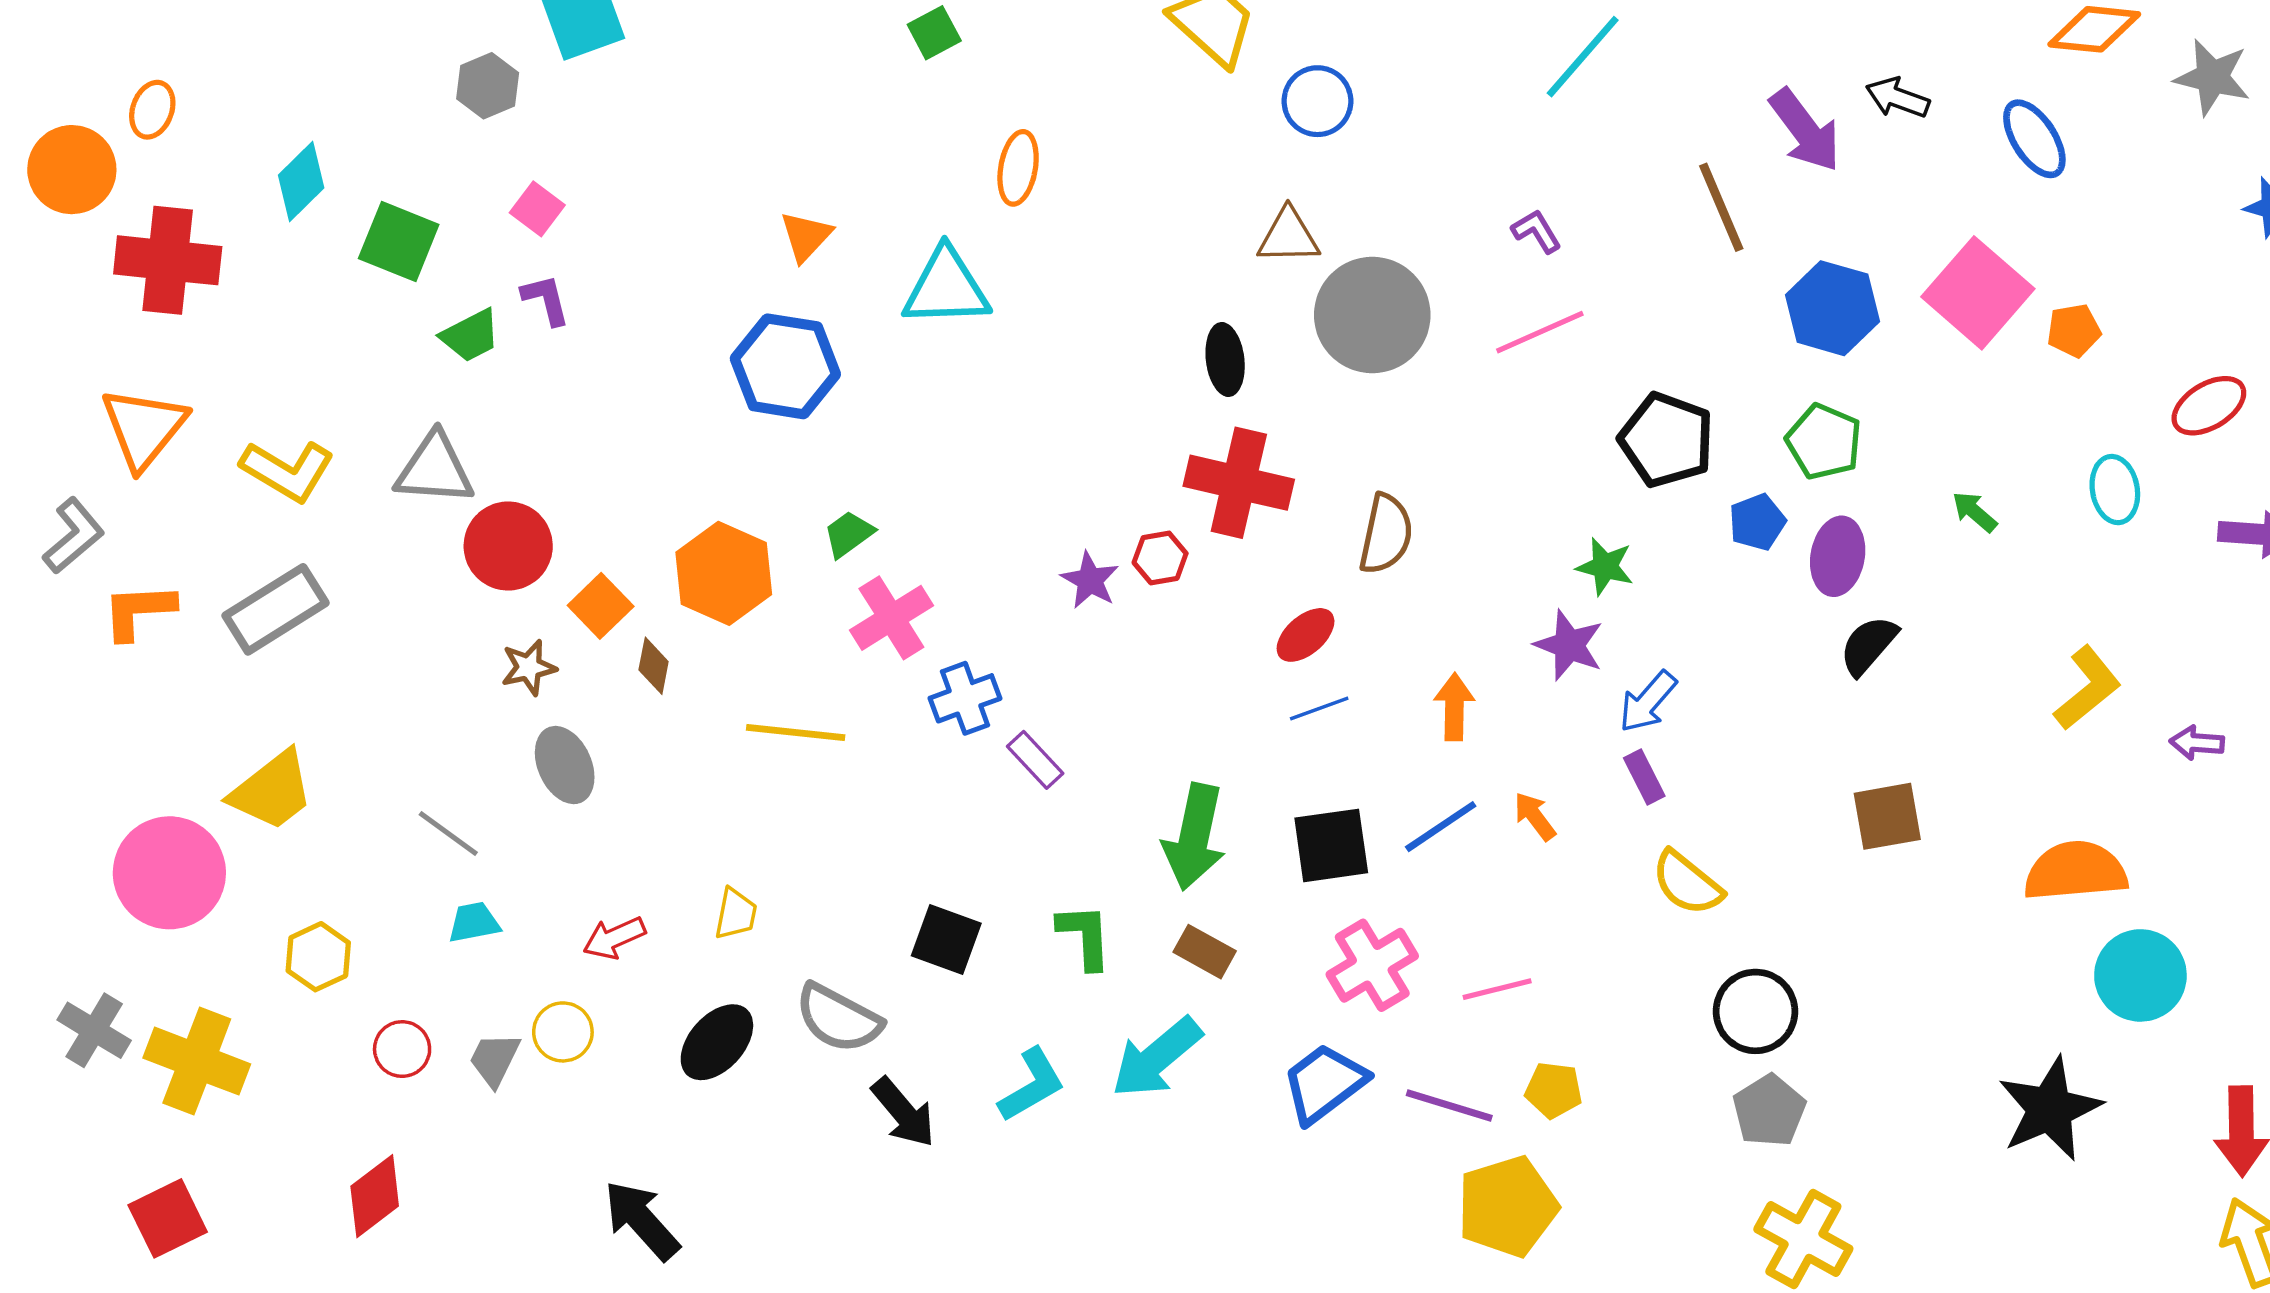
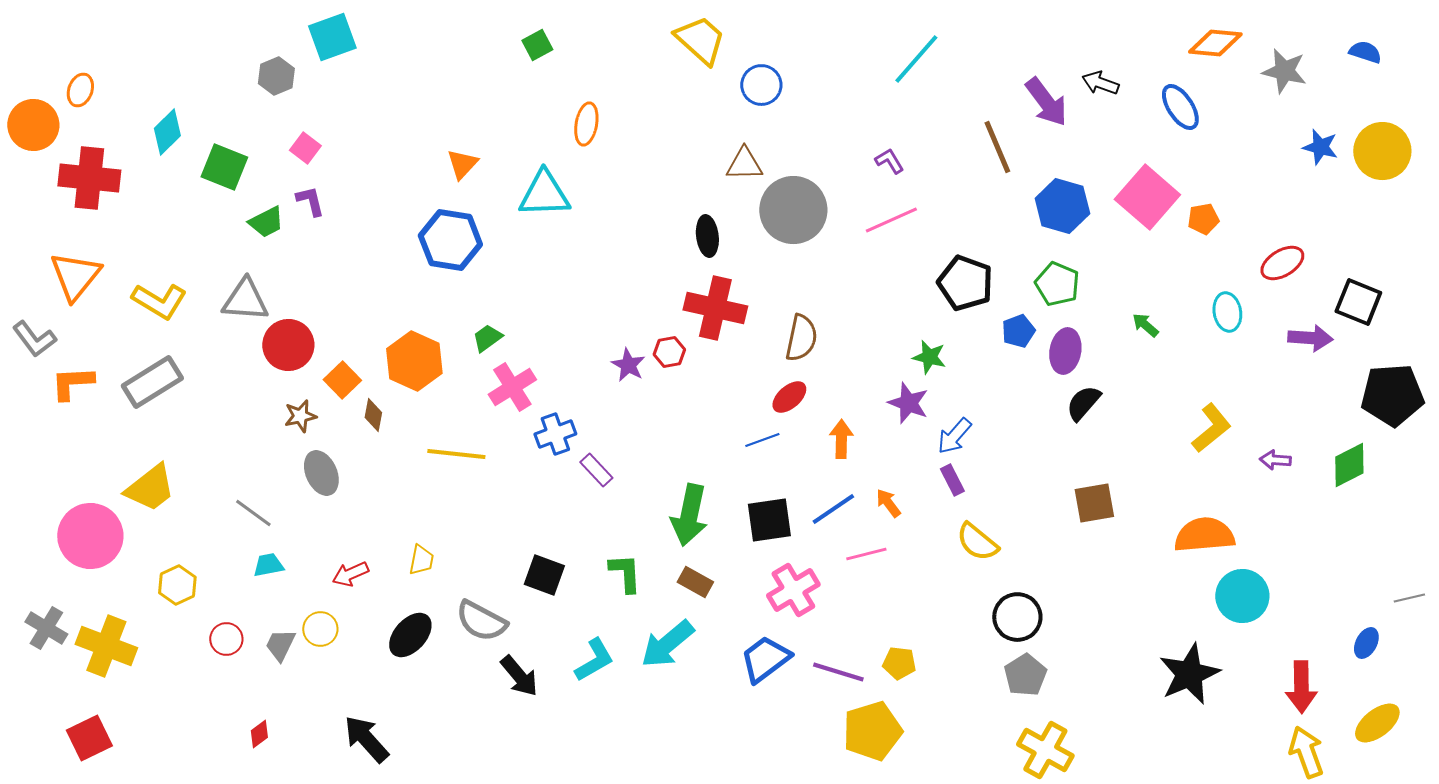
gray L-shape: (74, 536) -> (34, 339), turned 93
red ellipse: (1306, 635) -> (789, 397), moved
pink line: (1497, 989) -> (866, 554), moved
red diamond: (375, 1196) -> (259, 734), moved, size x0.6

